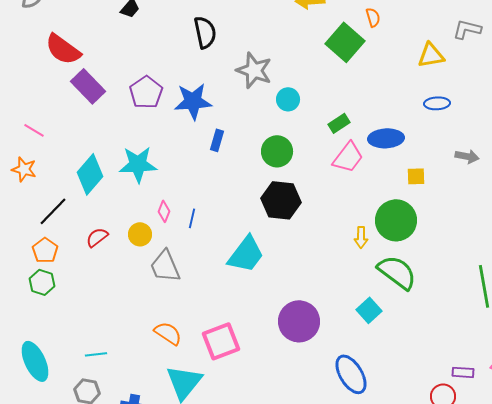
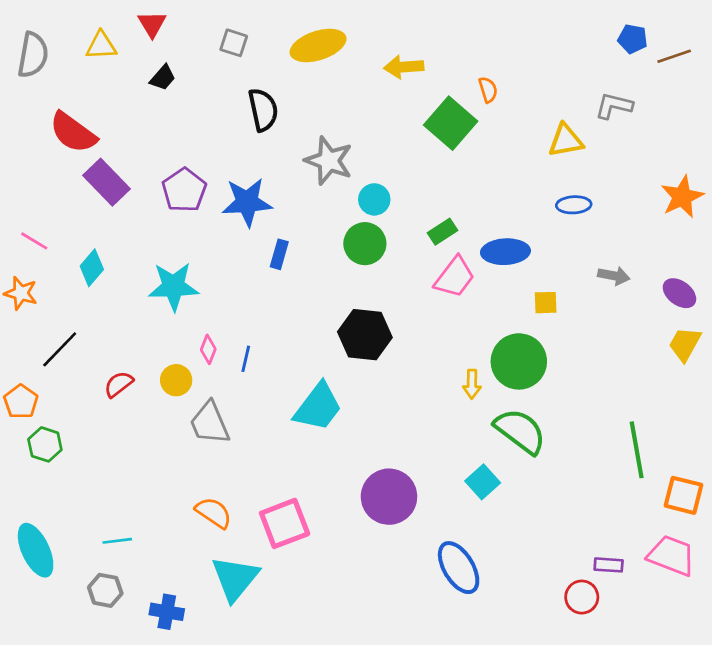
green circle: (277, 151) -> (365, 244), moved
cyan diamond: (90, 174) -> (92, 268), moved, size x0.7
orange pentagon: (45, 250) -> (21, 402), moved

